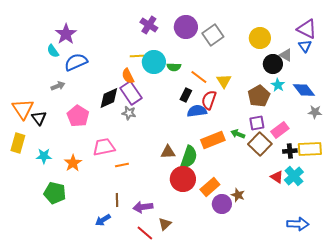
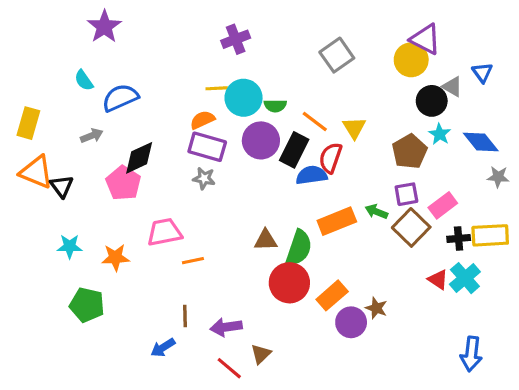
purple cross: (149, 25) -> (236, 39), turned 36
purple circle: (186, 27) -> (261, 140), moved
purple triangle: (307, 29) -> (425, 39), moved
purple star: (66, 34) -> (104, 27), moved
orange semicircle: (128, 76) -> (202, 120), turned 91
purple rectangle: (131, 93) -> (207, 147), turned -40
black rectangle: (186, 95) -> (294, 150), size x1.5
black diamond: (109, 98) -> (139, 158), moved
orange triangle: (23, 109) -> (36, 172), turned -35
yellow rectangle: (18, 143) -> (28, 123), moved
orange star: (73, 163) -> (115, 257), turned 30
blue arrow: (298, 224) -> (471, 354), turned 95

